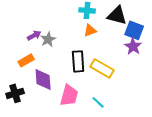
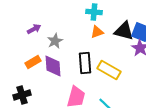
black triangle: (117, 15) -> (124, 31), moved
purple arrow: (34, 35) -> (34, 29), moved
purple diamond: (43, 79) -> (53, 66), moved

